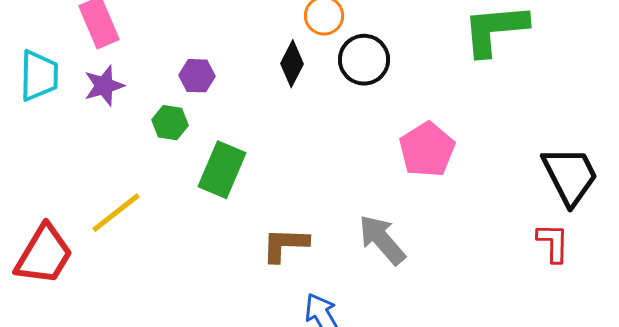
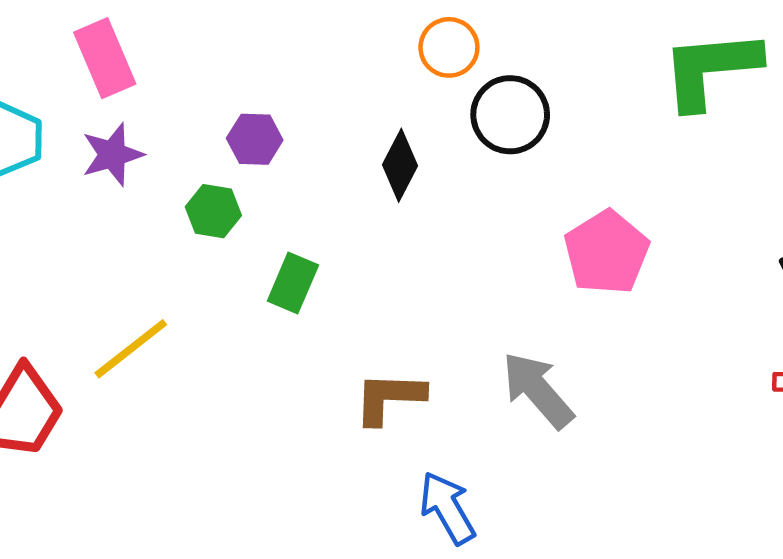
black diamond: (292, 64) -> (400, 165), moved
green rectangle: (222, 170) -> (293, 283), size x0.7

